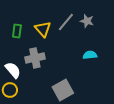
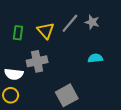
white semicircle: (13, 70) -> (14, 74), turned 138

